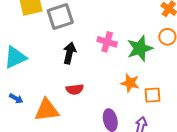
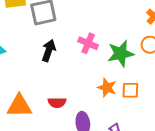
red semicircle: (75, 89) -> (57, 103), moved
orange square: (153, 95) -> (130, 90), moved

